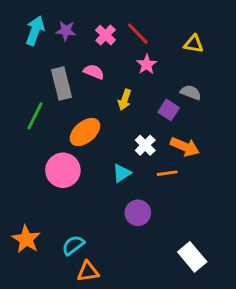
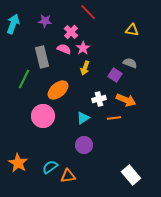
cyan arrow: (35, 31) -> (13, 24), moved
red line: (138, 34) -> (88, 12), moved
pink cross: (106, 35) -> (71, 32), moved
pink star: (147, 64) -> (83, 48), moved
white cross: (145, 145) -> (99, 99), turned 32
purple circle: (138, 213) -> (84, 145), moved
orange triangle: (88, 272) -> (68, 176), moved

